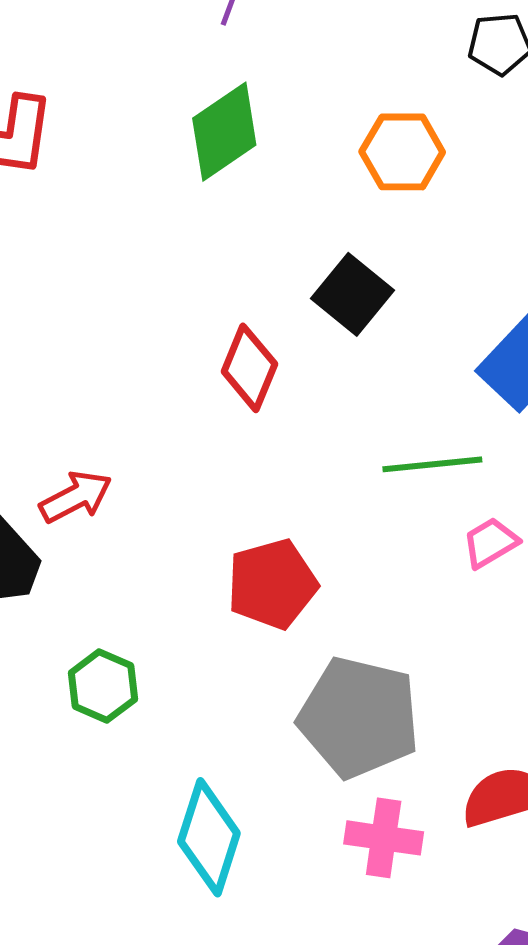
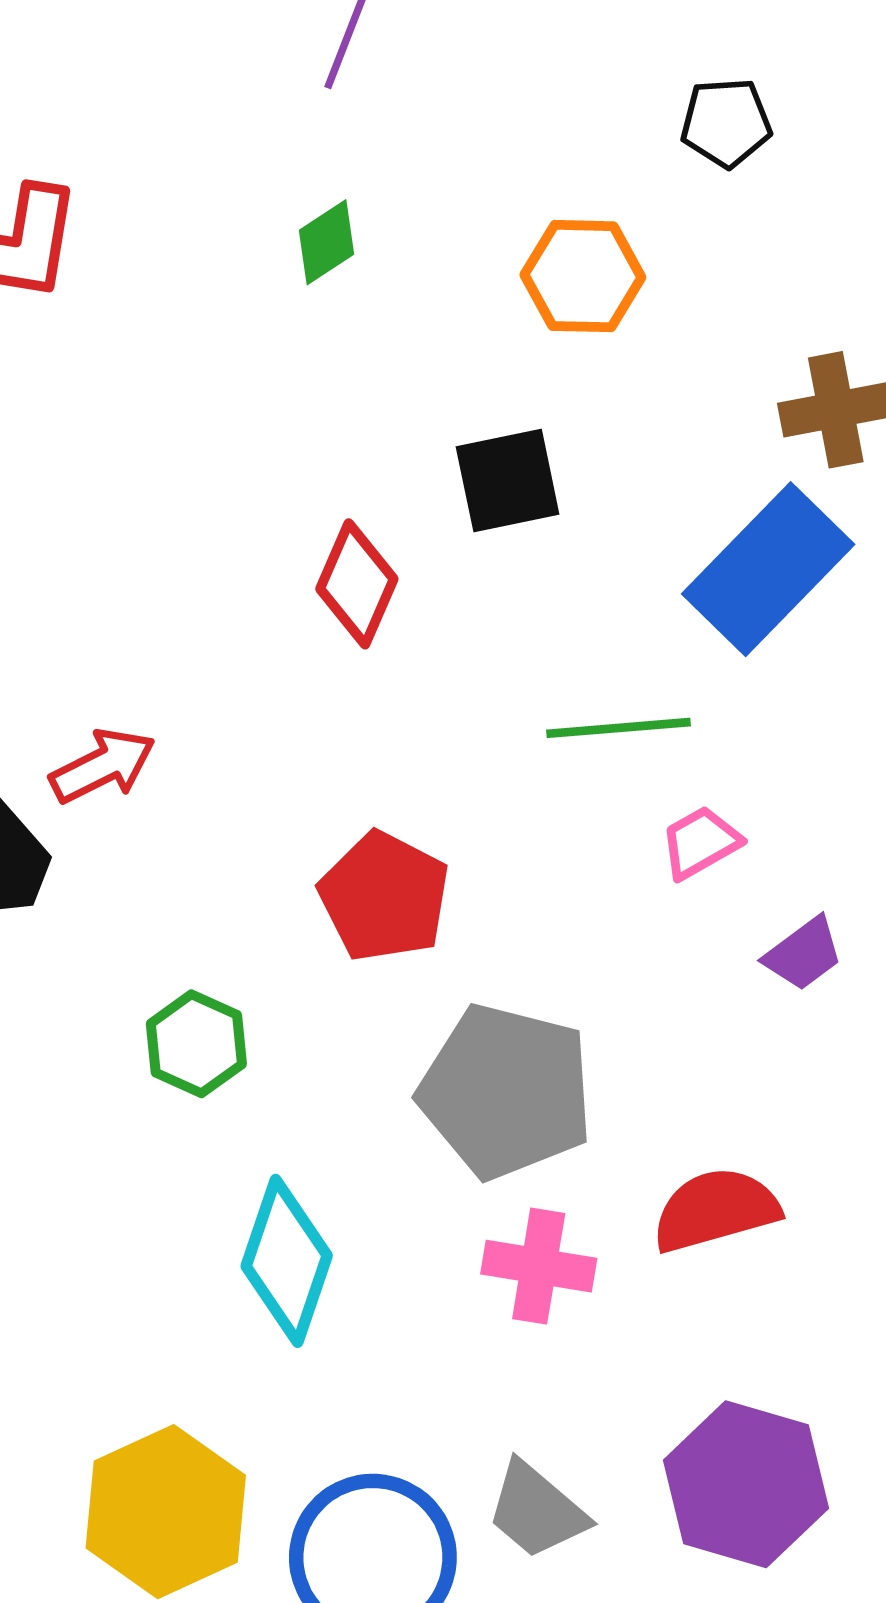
green diamond: (224, 132) -> (327, 242), size x0.6
black square: (353, 294) -> (508, 480), turned 38
red pentagon: (272, 584) -> (384, 897), turned -30
green hexagon: (103, 686) -> (196, 1044), moved

